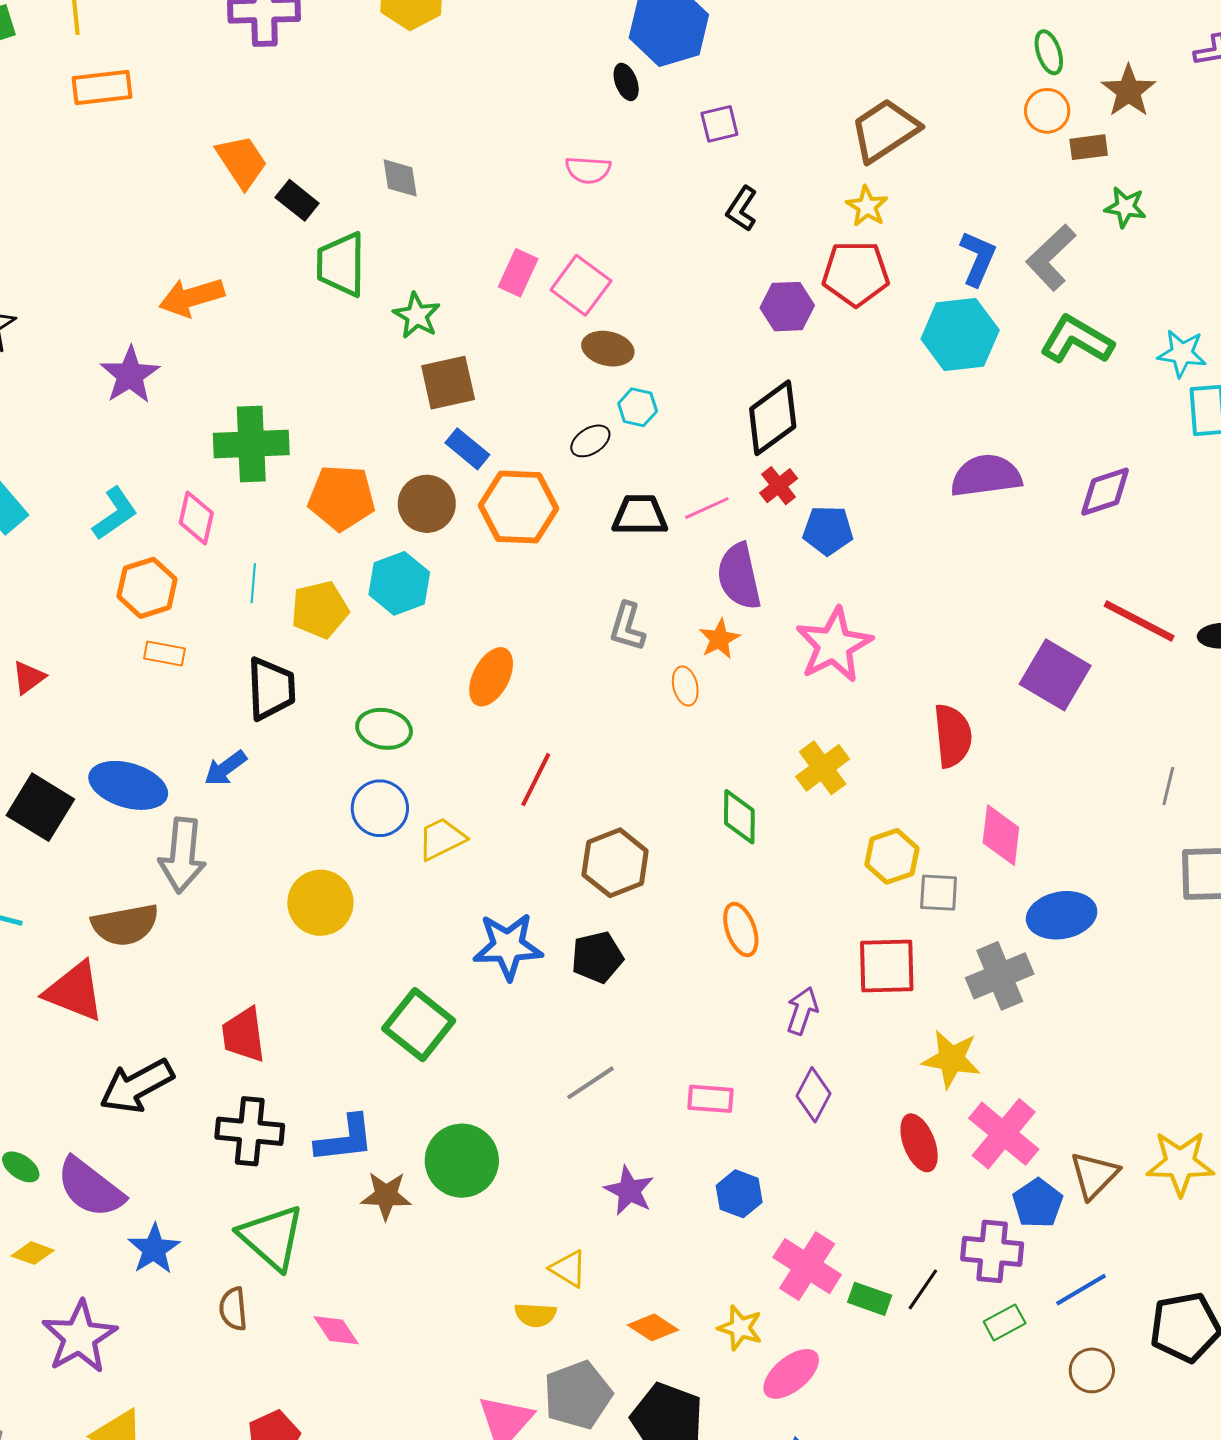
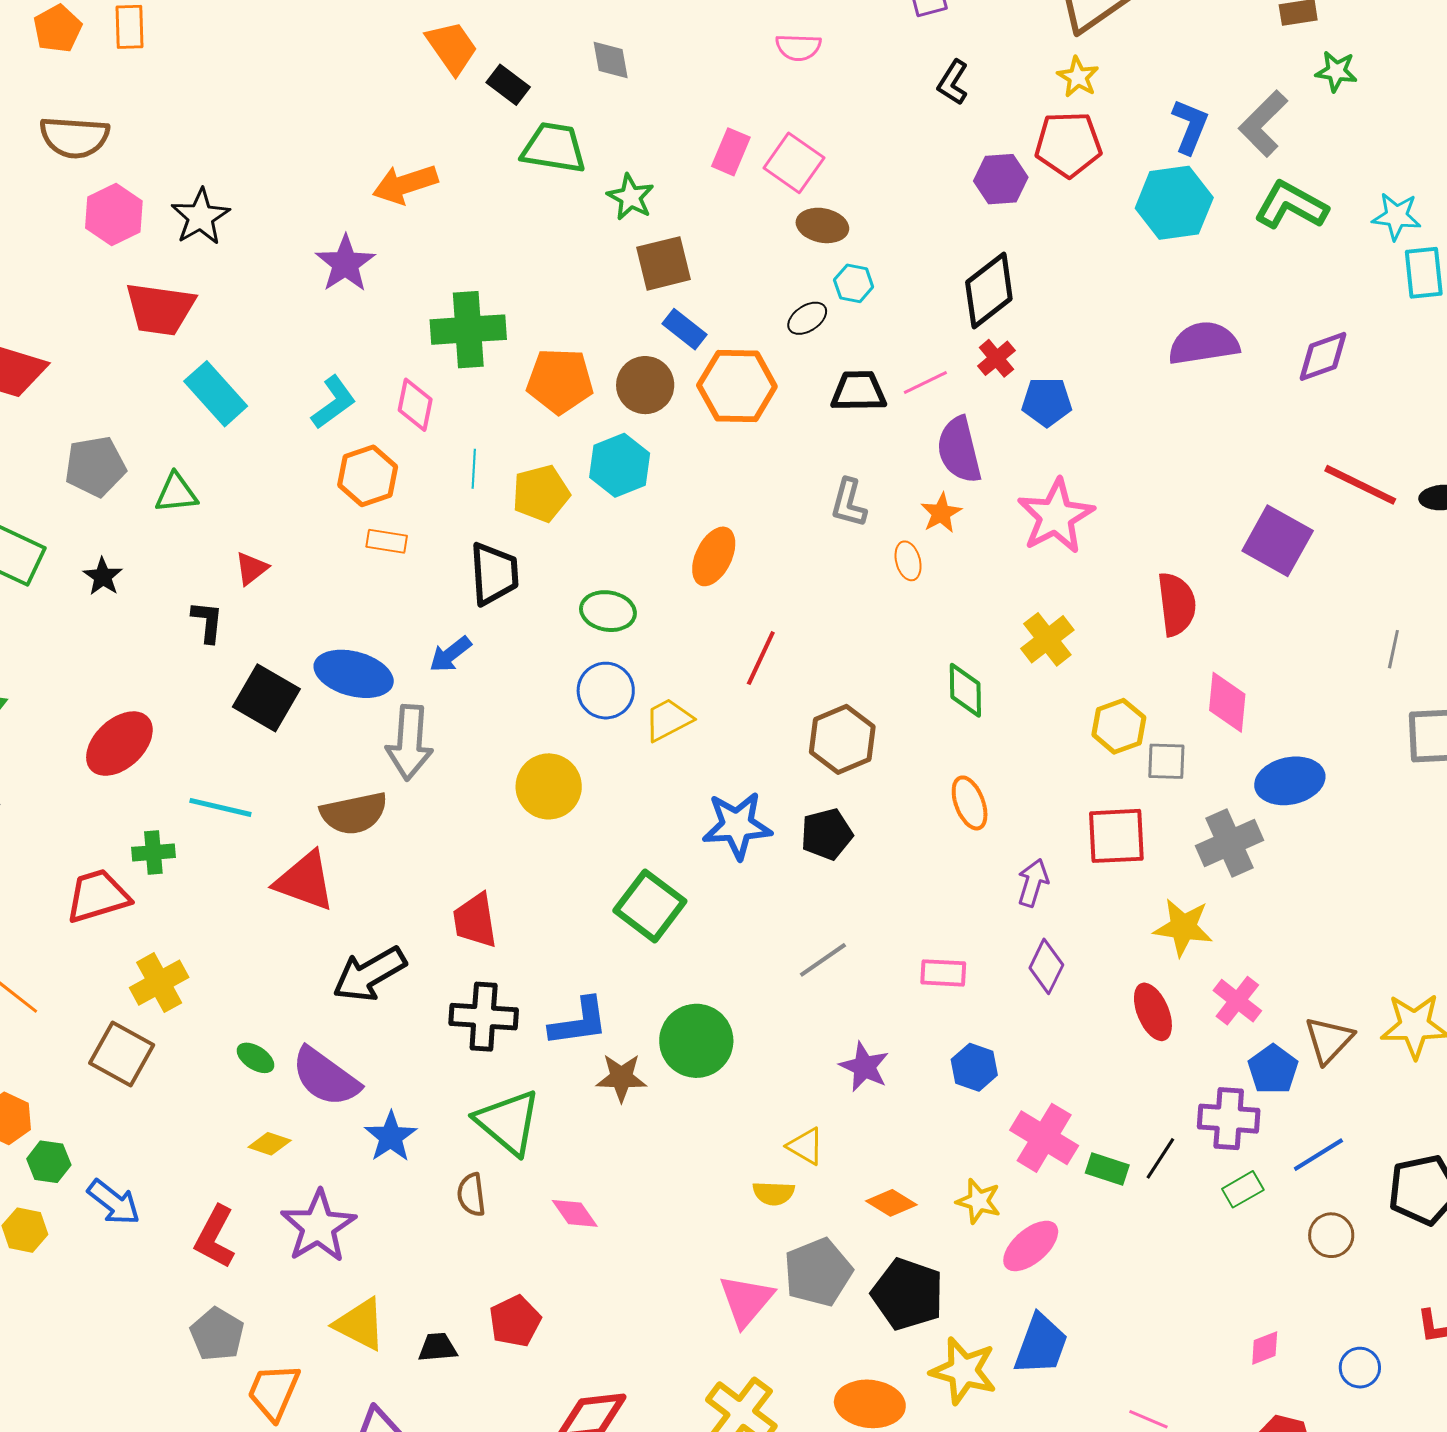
green trapezoid: (341, 264) -> (554, 148), turned 100
pink cross: (1004, 1134) -> (1237, 1001), size x0.7

